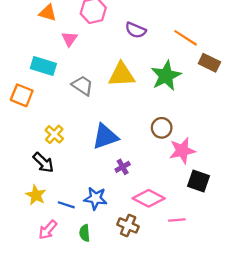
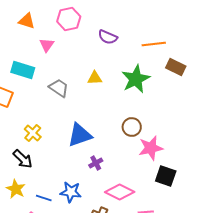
orange line: (186, 38) -> (154, 44), turned -40
yellow triangle: (122, 75) -> (95, 78), size x0.6

